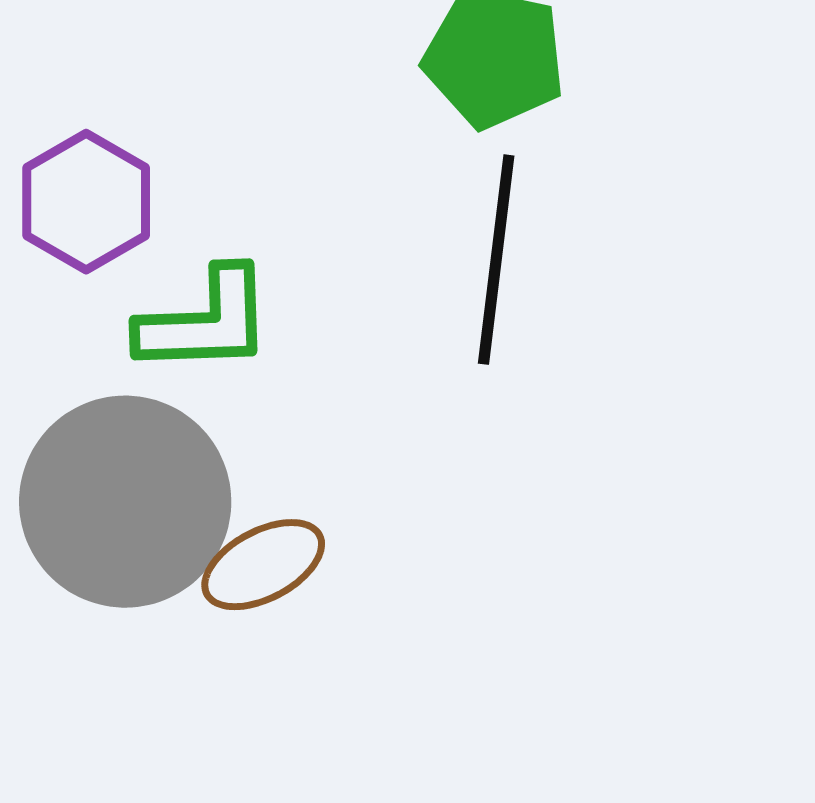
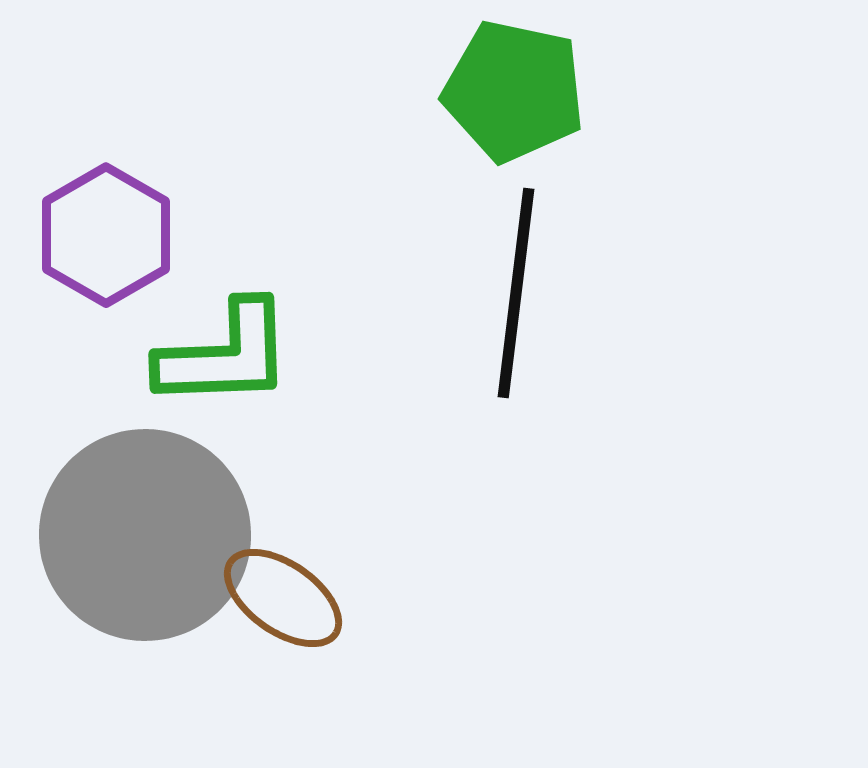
brown ellipse: (263, 565) -> (283, 598), turned 63

